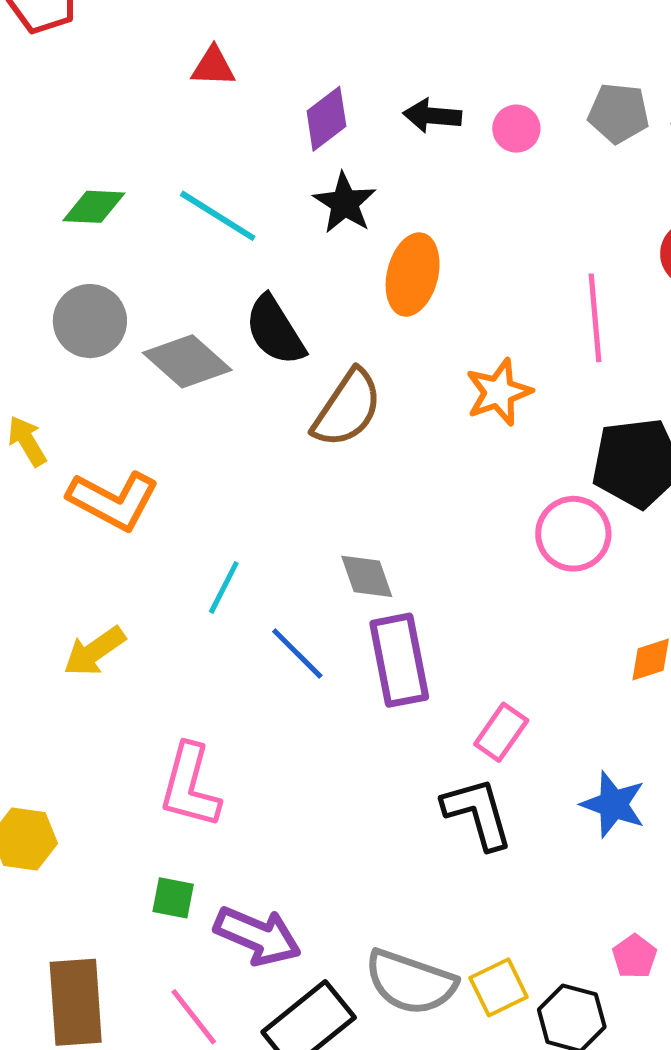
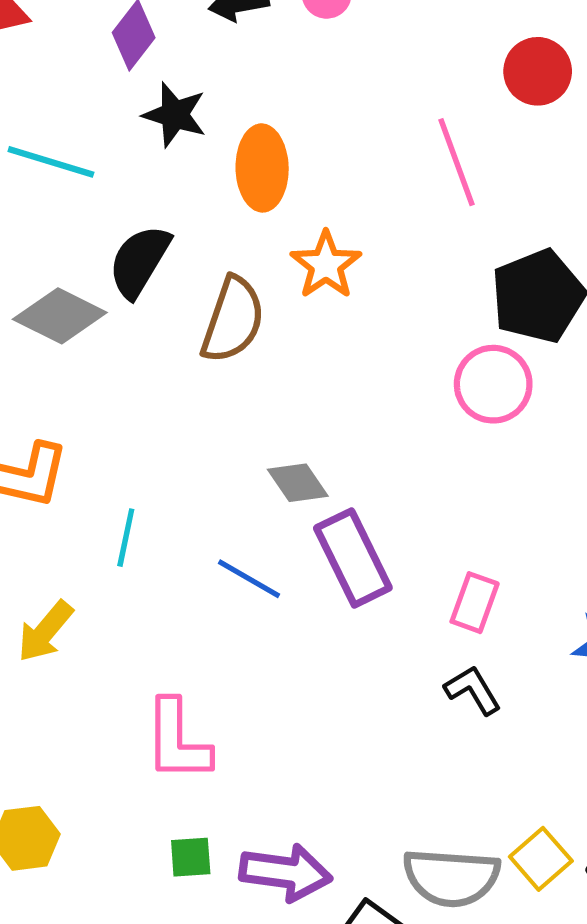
black semicircle: (275, 330) -> (139, 261), turned 78
orange star: (499, 392) -> (326, 265), moved
cyan line: (224, 587) -> (126, 538), moved
black L-shape: (478, 813) -> (473, 690), size x0.7

